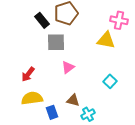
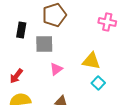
black rectangle: (42, 20) -> (21, 30), moved, turned 49
yellow triangle: (106, 40) -> (91, 61), moved

